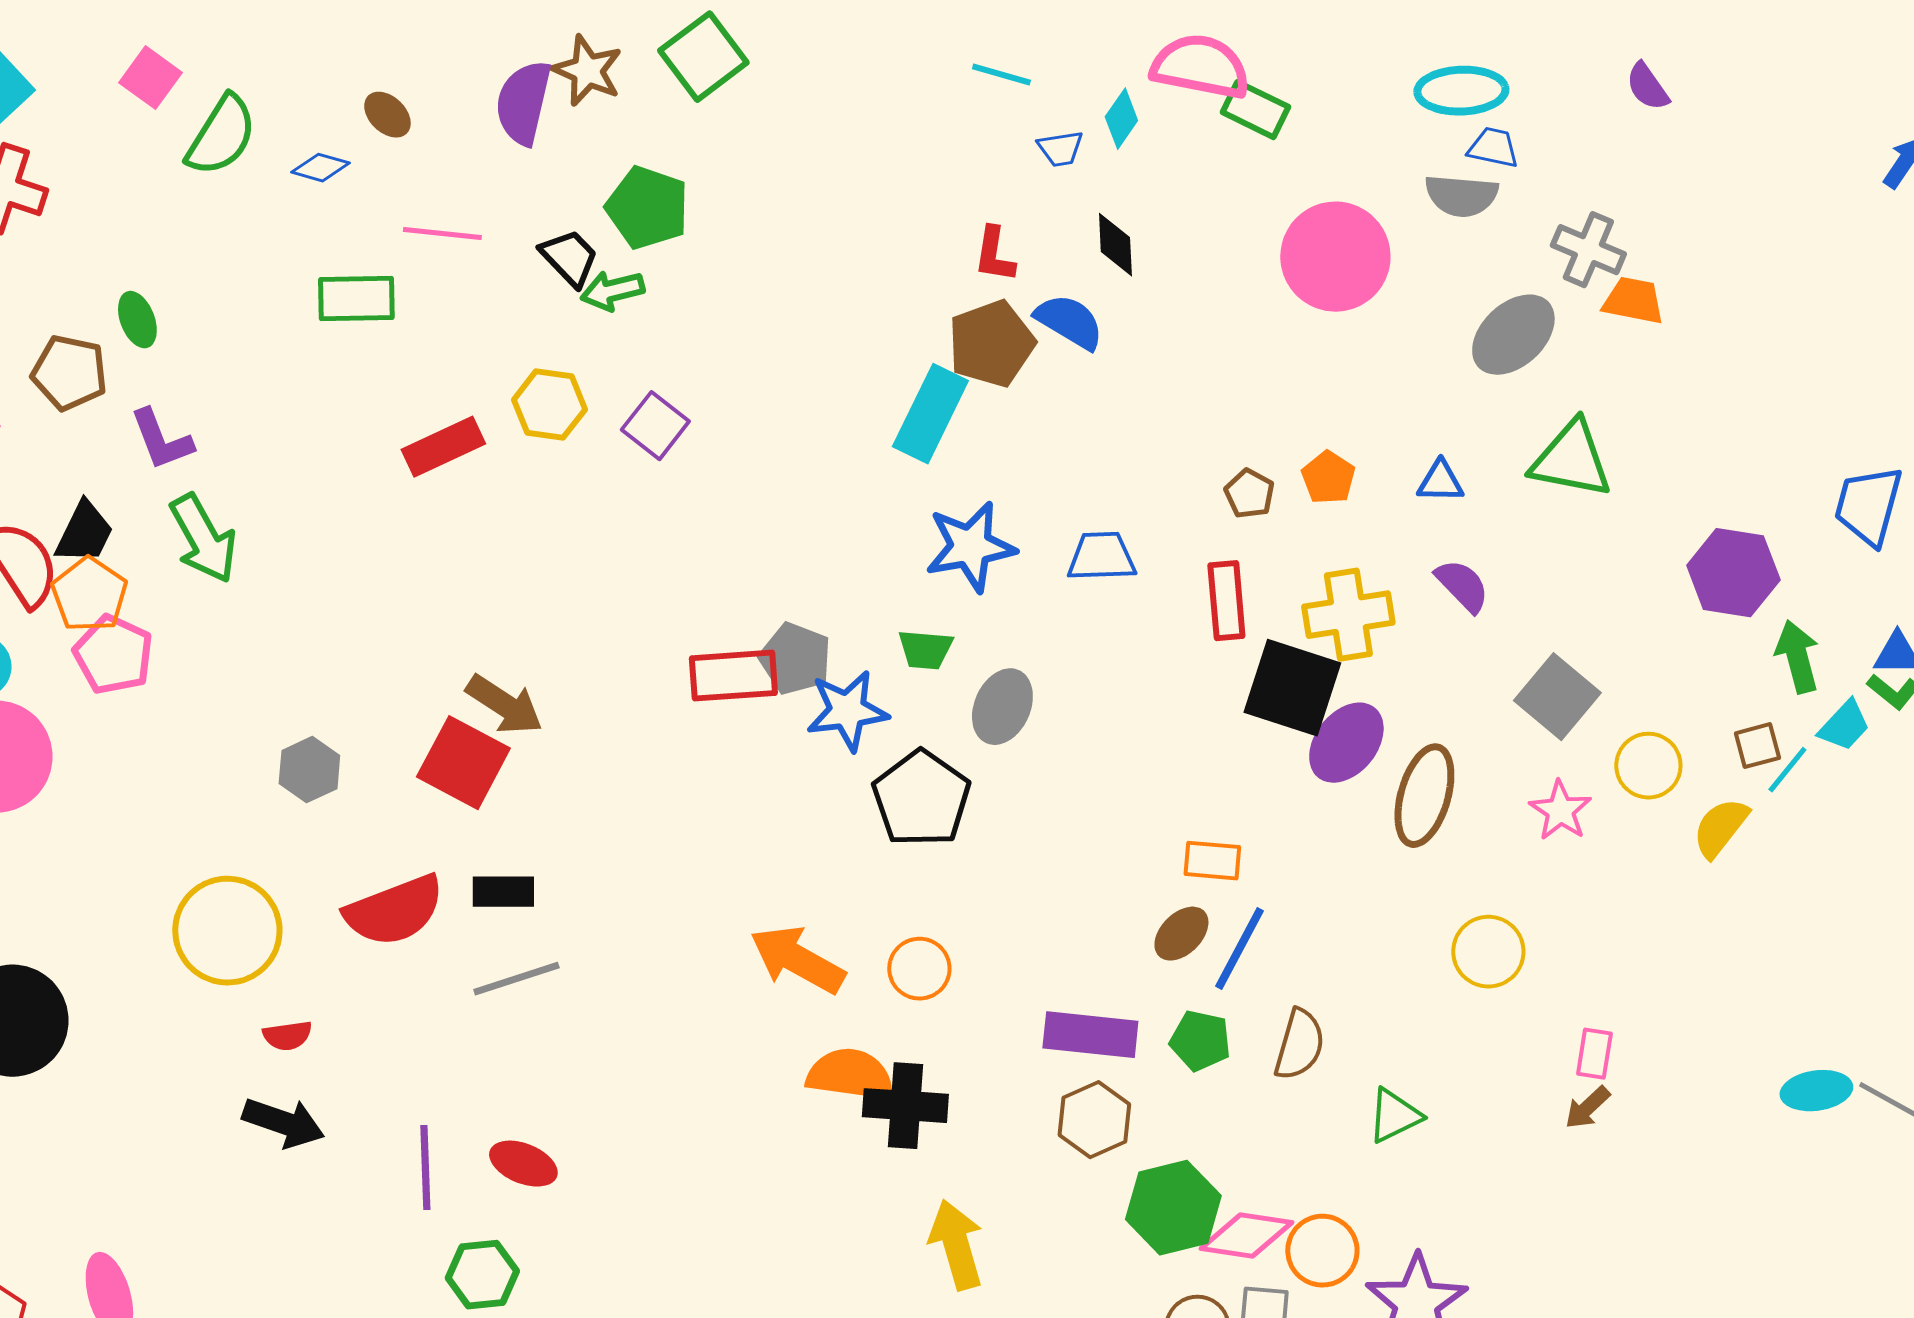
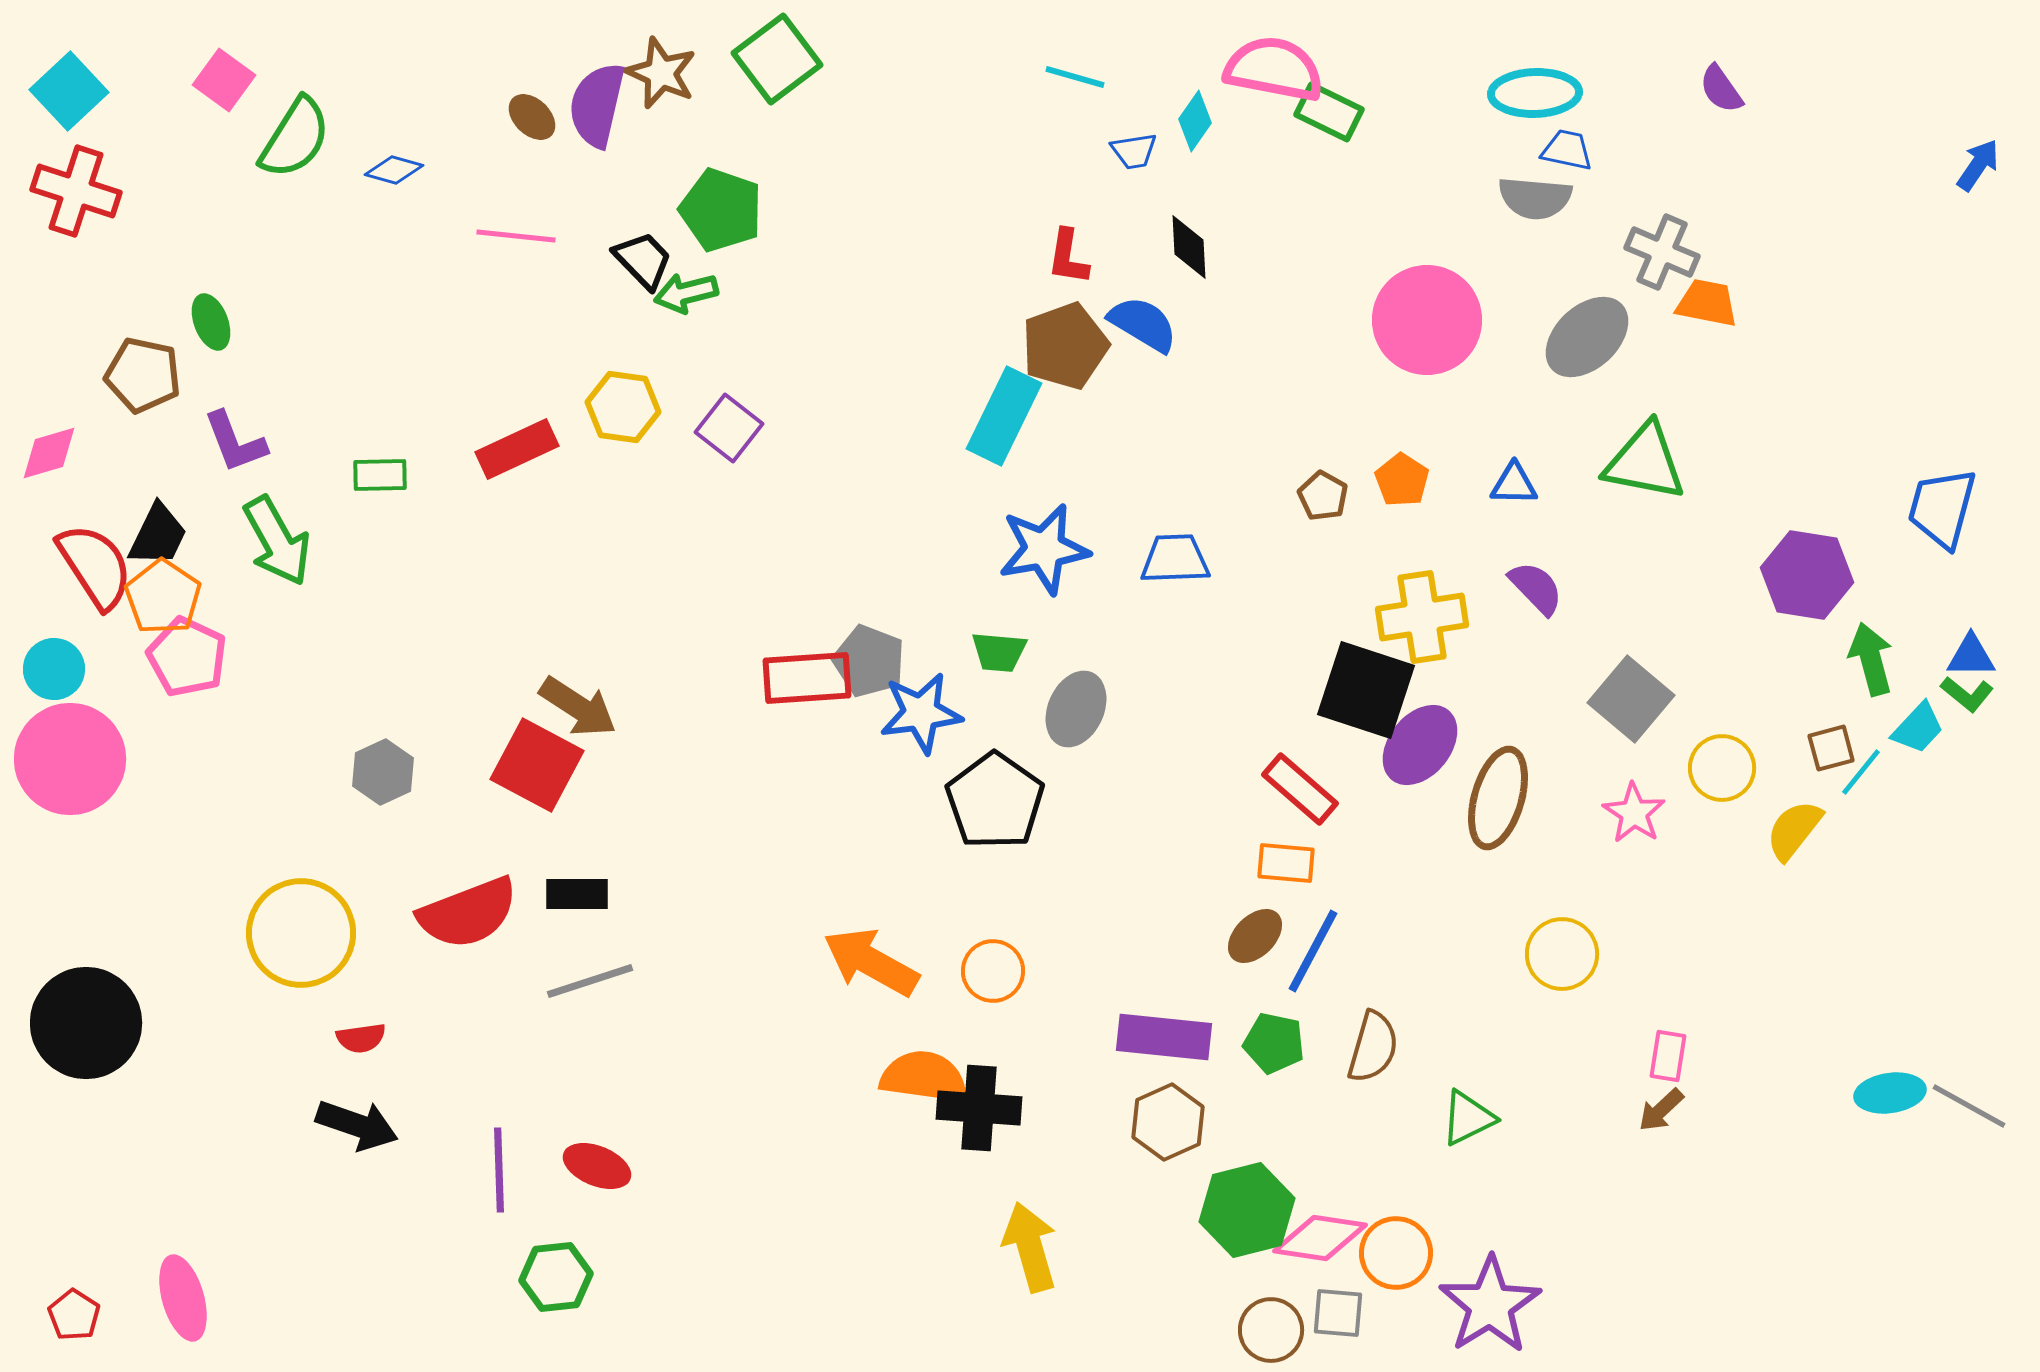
brown ellipse: (387, 115) -> (532, 117), moved
pink circle: (1335, 257) -> (1427, 320), moved
green rectangle: (356, 299) -> (380, 475), moved, size x0.7
red rectangle: (1226, 601) -> (1300, 789), moved, turned -44

